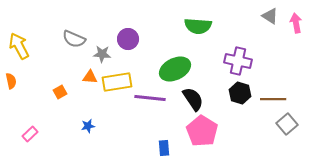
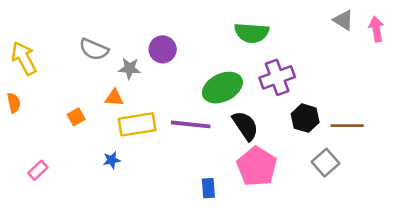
purple cross: (238, 61) -> (277, 77), moved, turned -32
yellow rectangle: (117, 82) -> (137, 124), moved
gray square: (287, 124) -> (325, 163), moved

